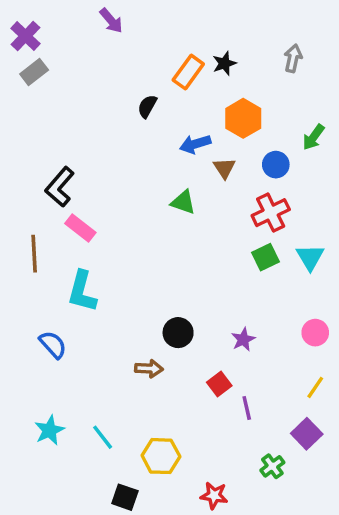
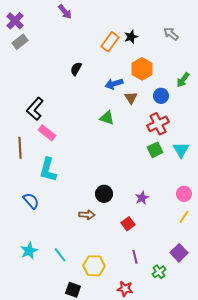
gray arrow: (293, 58) -> (171, 34), turned -63
black semicircle: (147, 106) -> (76, 69), moved
yellow line: (315, 387) -> (184, 217), moved
purple line: (247, 408) -> (135, 257), moved

